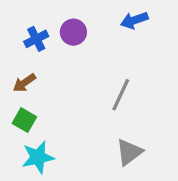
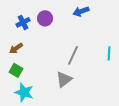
gray triangle: (129, 152) -> (64, 79), moved
cyan star: (38, 157) -> (24, 92), turned 30

